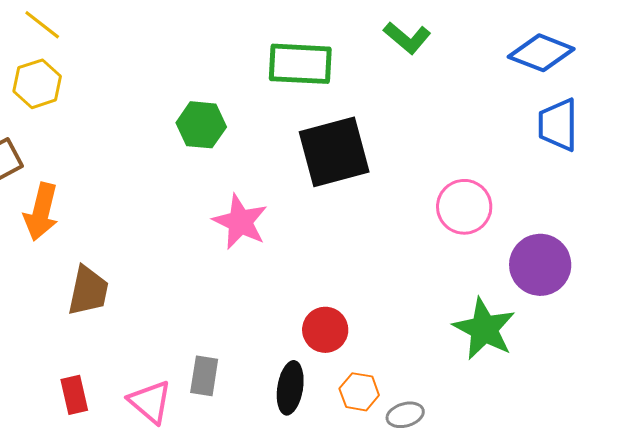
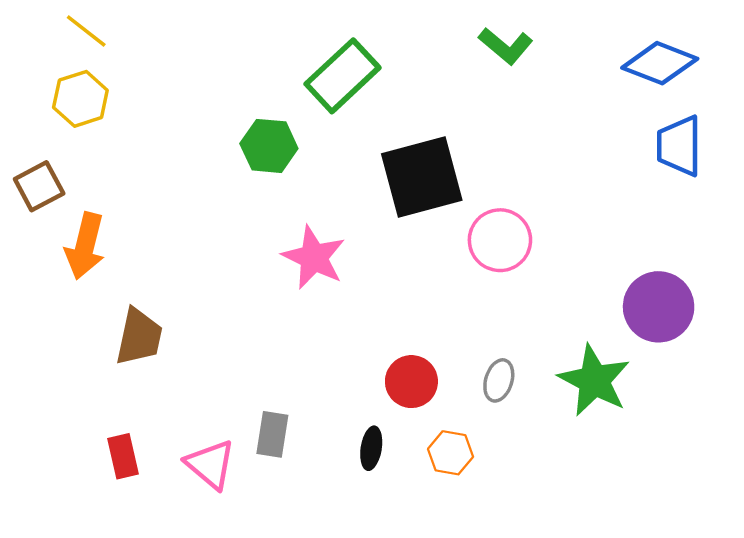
green rectangle: (300, 64) -> (342, 76), moved, turned -46
pink circle: (464, 207) -> (500, 240), moved
black ellipse: (290, 388) -> (371, 448), size x0.7
gray ellipse: (405, 415) -> (499, 380), moved, turned -57

